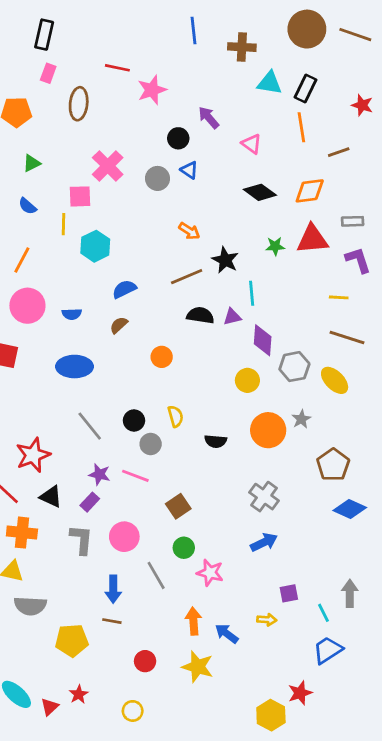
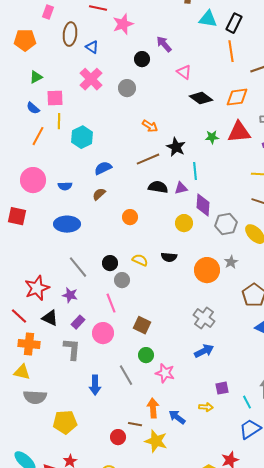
pink triangle: (252, 144) -> (184, 72), moved
blue triangle: (189, 170) -> (92, 47), moved
pink square: (80, 196) -> (55, 98), moved
orange line: (22, 260) -> (38, 136), moved
yellow circle: (247, 380) -> (184, 223), moved
yellow semicircle: (175, 416) -> (140, 260), turned -49
black semicircle: (216, 441) -> (169, 257), moved
purple star: (99, 474) -> (70, 295), moved
pink line: (135, 476) -> (111, 303), turned 48
brown square: (178, 506) -> (142, 325), turned -30
pink circle: (124, 537) -> (103, 333), moved
brown line: (112, 621) -> (135, 424), moved

